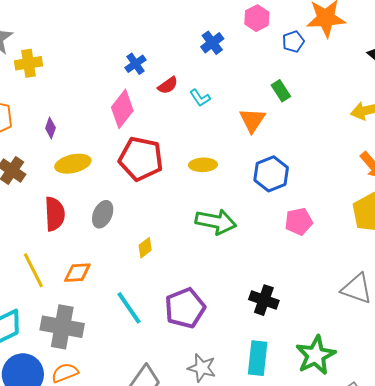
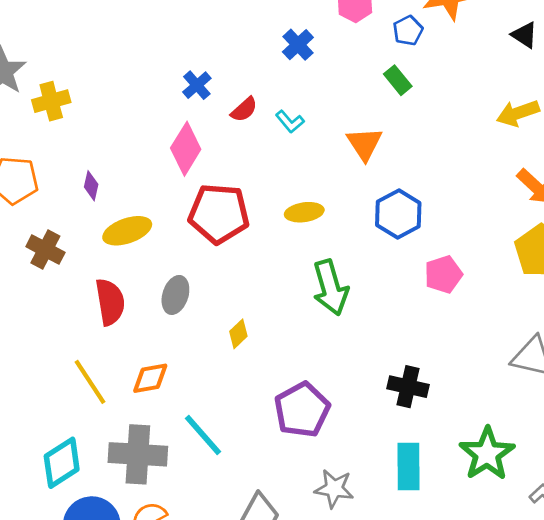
green rectangle: (281, 91) -> (398, 80), moved
green arrow: (216, 222) -> (330, 288), turned 69
cyan line: (129, 308) -> (203, 435), moved

